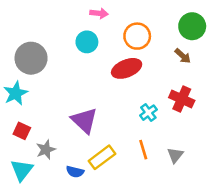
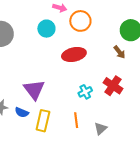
orange circle: (137, 36) -> (80, 21), moved
yellow rectangle: (102, 157) -> (43, 121), turned -50
blue semicircle: (75, 172) -> (22, 112), moved

